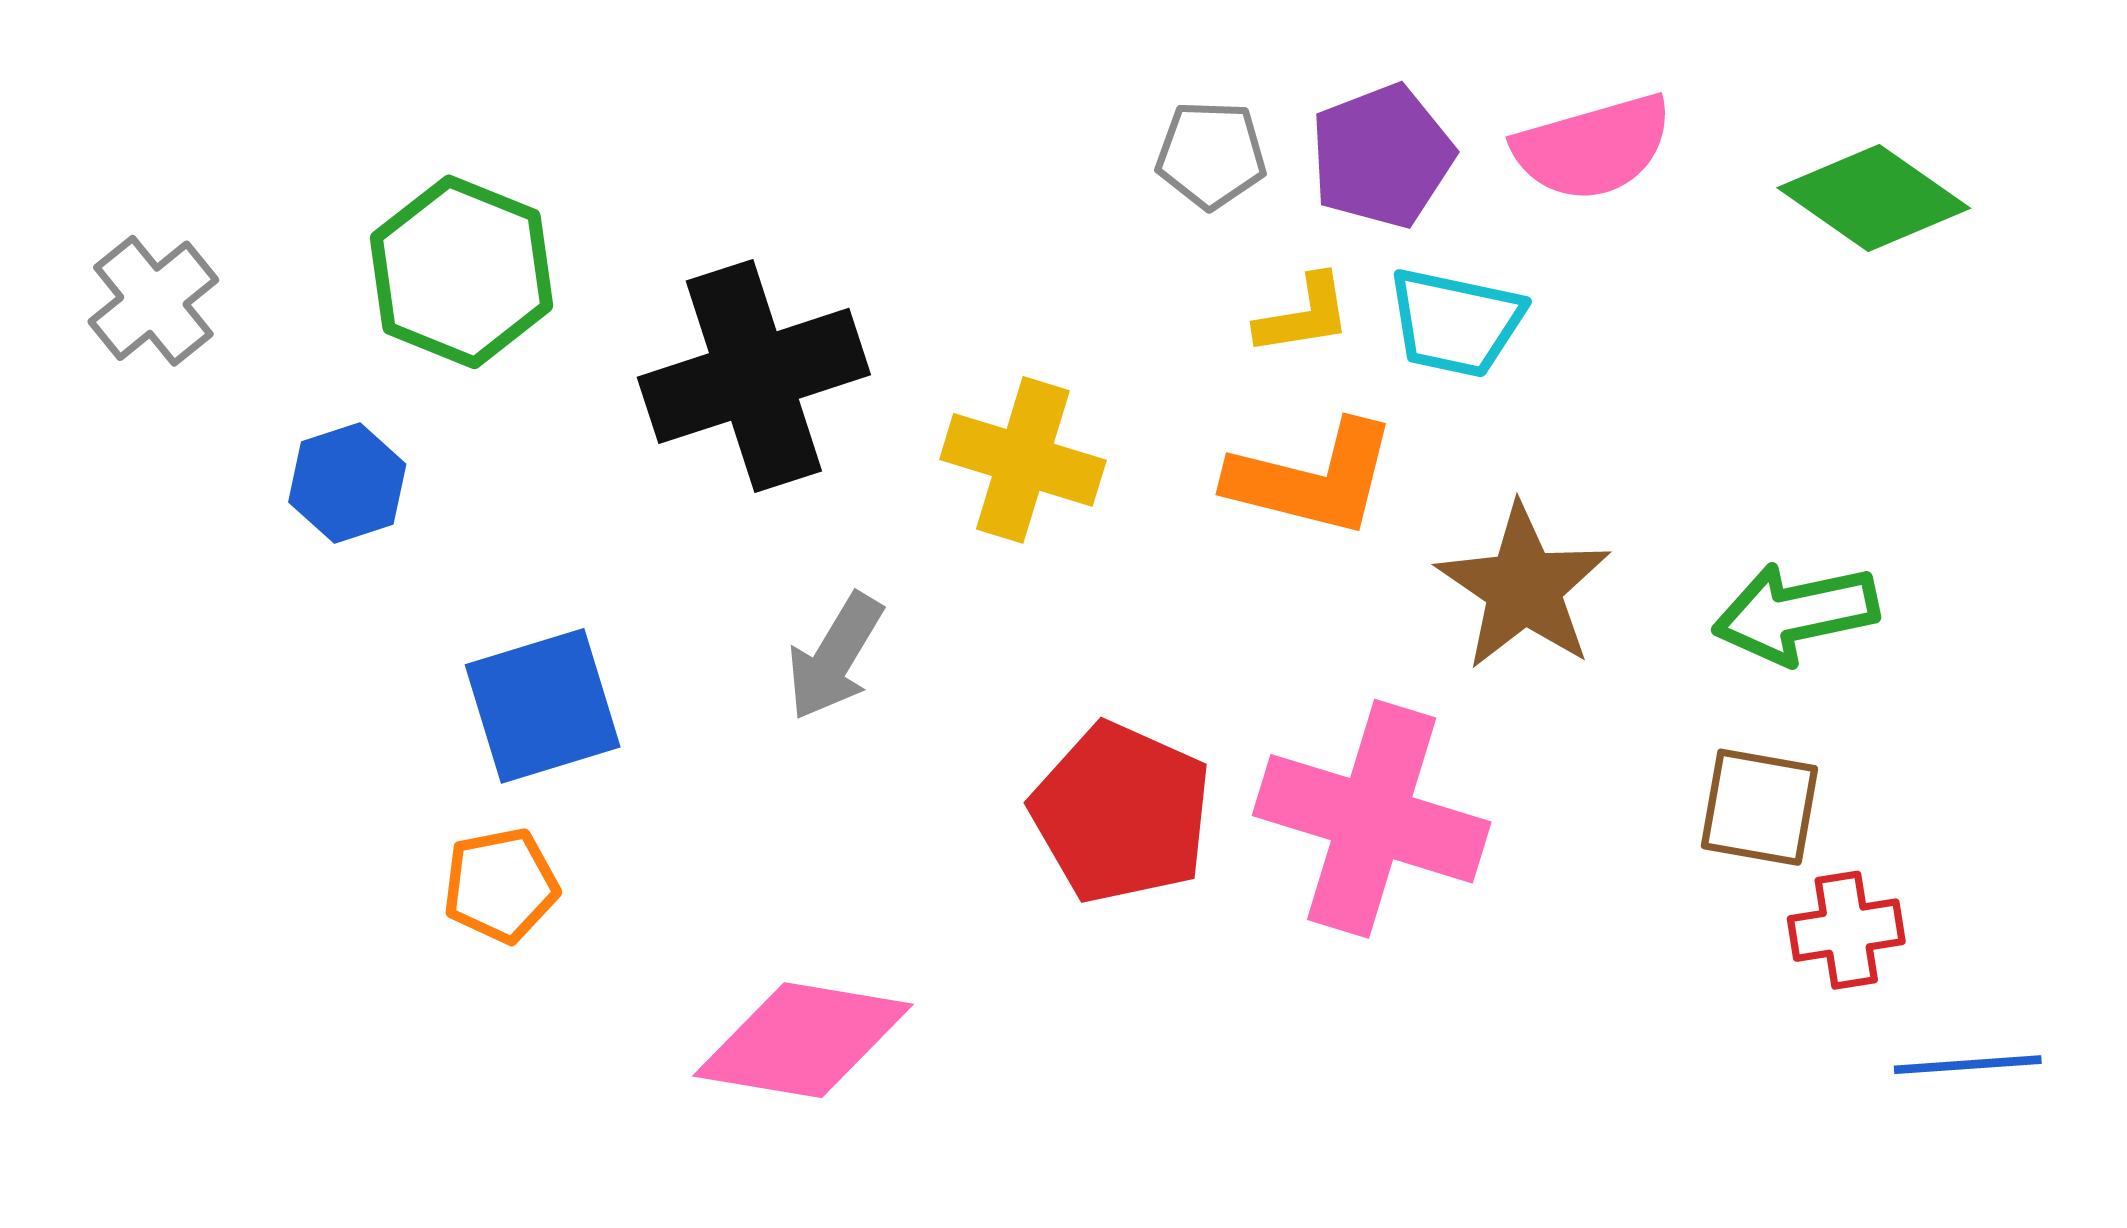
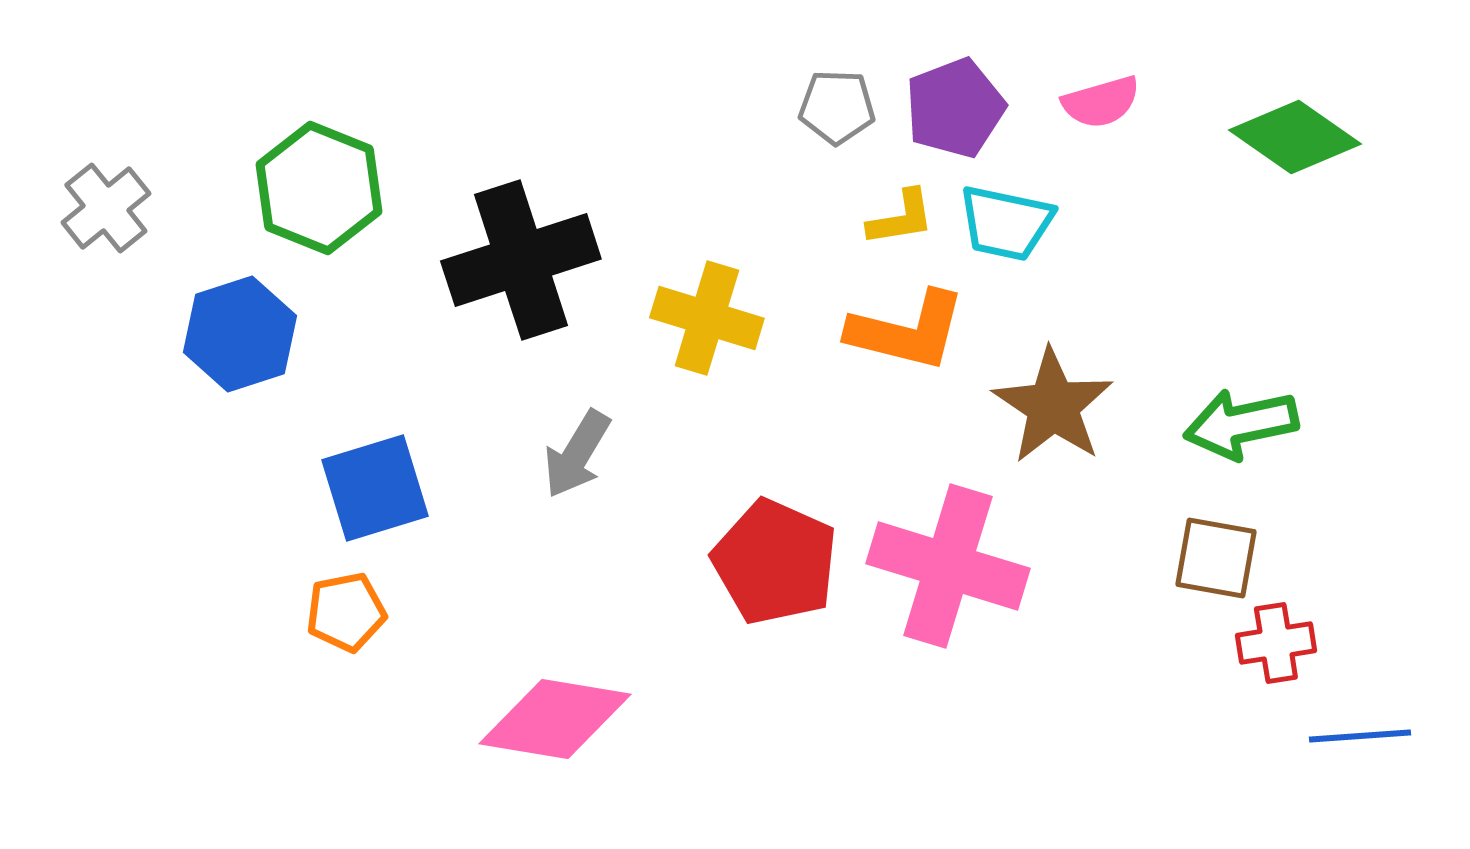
pink semicircle: (1593, 147) -> (1101, 102), size x0.7
blue hexagon: (347, 483) -> (240, 334), size x1.4

